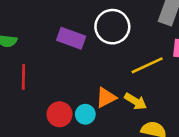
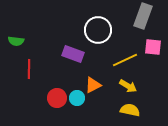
purple rectangle: (71, 38) -> (73, 54), moved
yellow arrow: (136, 101) -> (128, 86), moved

